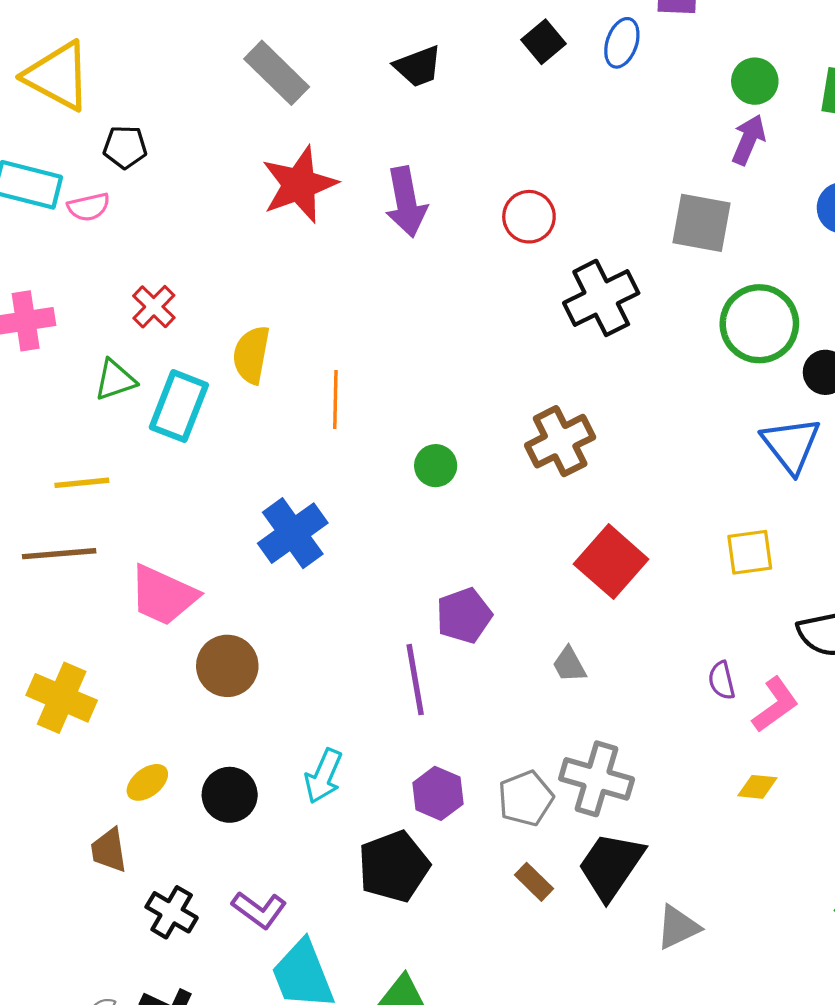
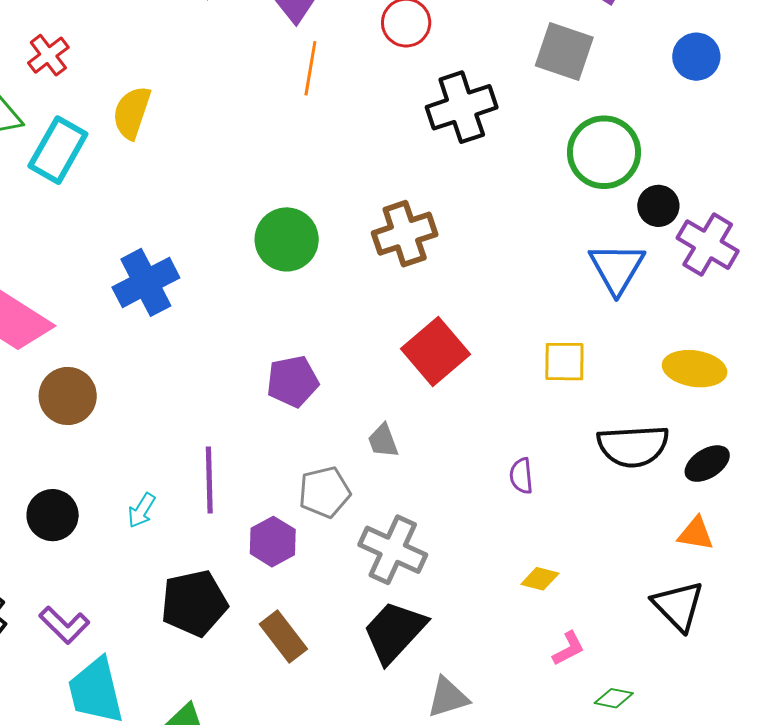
orange line: (335, 400) -> (310, 68), moved
green circle: (436, 466) -> (287, 239), size x1.6
purple line: (415, 680) -> (209, 480), moved
pink L-shape: (775, 705) -> (568, 649), moved, size x0.7
cyan arrow: (323, 776) -> (141, 510), size x0.7
purple hexagon: (438, 793) -> (273, 542), moved
gray pentagon: (526, 798) -> (324, 492), moved
brown rectangle: (534, 882) -> (283, 636), moved, size x1.4

